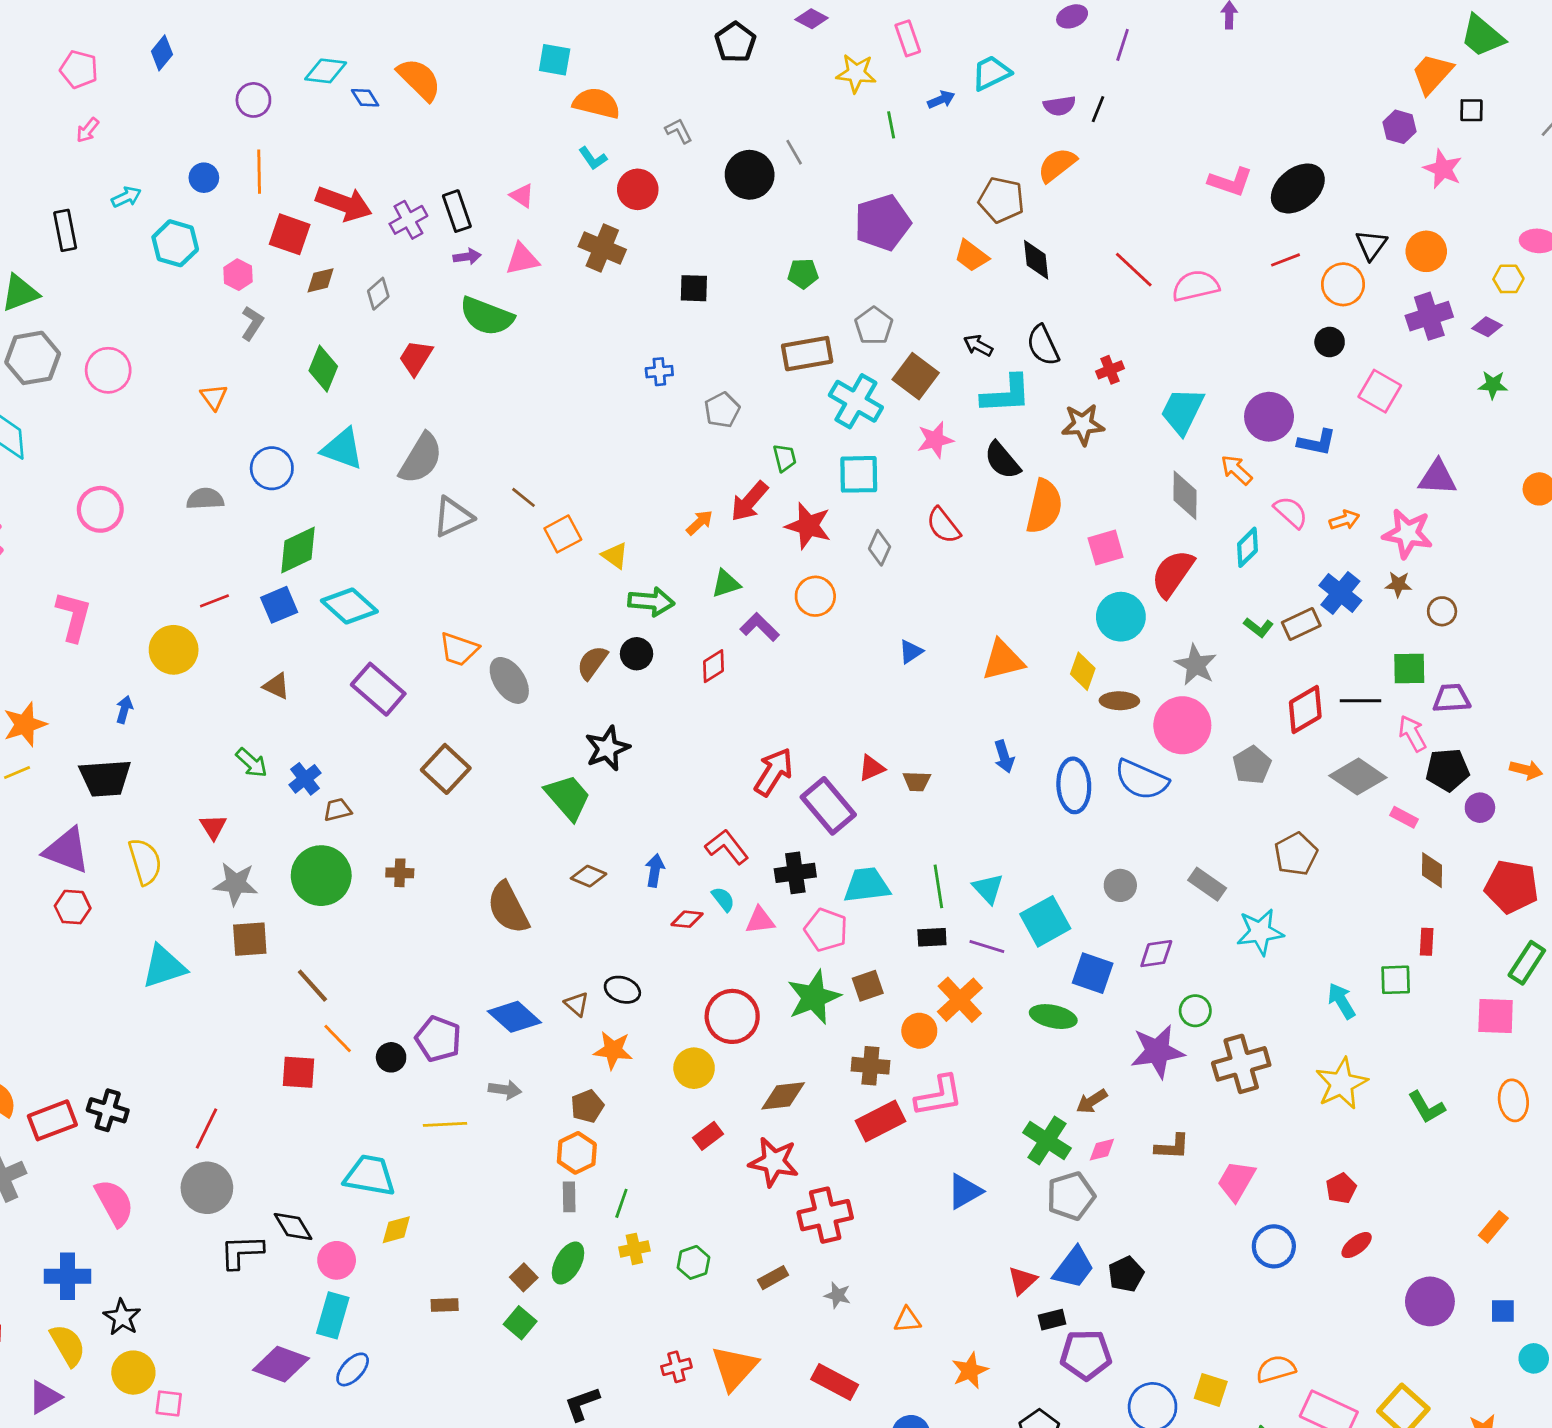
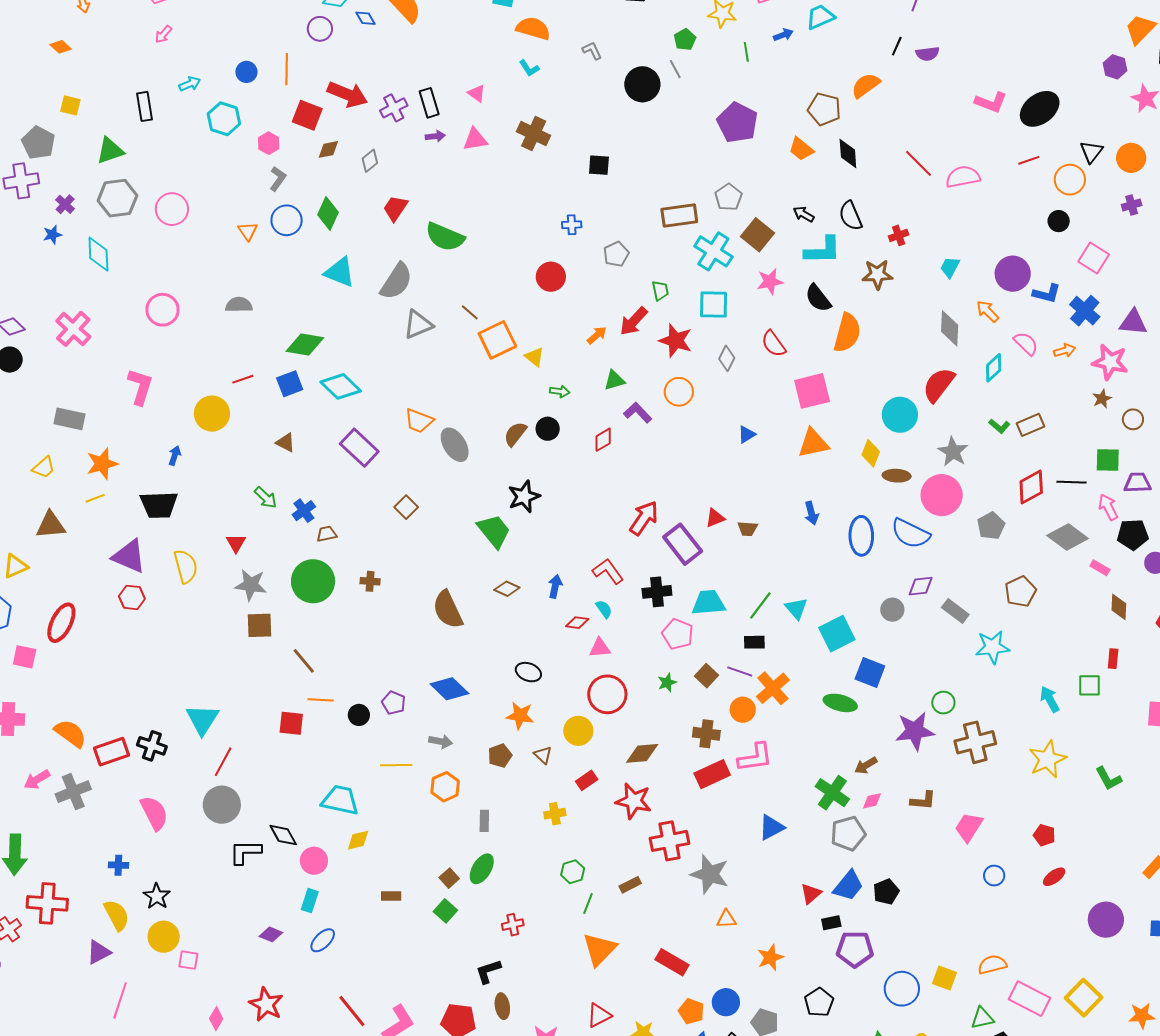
purple circle: (253, 100) -> (320, 29), moved
purple semicircle: (1059, 106) -> (927, 54), moved
red circle: (638, 189) -> (551, 277), moved
purple pentagon: (882, 223) -> (737, 123), turned -30
green pentagon: (803, 274) -> (685, 40), moved, turned -30
green semicircle: (487, 316) -> (445, 237), moved
purple cross: (1429, 316) -> (1132, 205), size x0.6
cyan trapezoid: (1182, 411) -> (950, 267), size x0.6
blue circle: (272, 468) -> (287, 220), moved
orange square: (563, 534) -> (497, 340), size x1.4
pink square: (1106, 548) -> (812, 391), moved, size x1.4
green diamond: (298, 550) -> (305, 344), turned 33
brown star: (1398, 584) -> (1102, 399), turned -30
blue cross: (1340, 593) -> (1085, 311), moved
green arrow: (651, 602) -> (560, 391), size x0.6
brown square: (446, 769) -> (406, 507), size x0.7
green line: (938, 886) -> (760, 605), turned 44
pink triangle: (760, 920) -> (600, 648), moved
purple line: (987, 946) -> (740, 671), moved
purple diamond: (1156, 954) -> (921, 586), moved
cyan triangle: (164, 967) -> (202, 719), moved, turned -42
brown square: (868, 986) -> (706, 676), turned -30
green star: (814, 997) -> (667, 683), size x0.5
brown triangle: (577, 1004) -> (543, 755), moved
orange line: (338, 1038) -> (321, 700), turned -45
purple pentagon: (438, 1039) -> (394, 703), size x0.7
orange hexagon: (577, 1153) -> (445, 787), moved
red pentagon: (1341, 1188) -> (1044, 835), turned -30
green line: (621, 1203) -> (588, 904), moved
blue circle: (1274, 1246) -> (994, 876), size x0.7
yellow cross: (634, 1249) -> (555, 814), moved
blue cross: (68, 1276) -> (118, 865), size x0.6
gray star: (838, 1295) -> (710, 874), moved, size x2.0
cyan rectangle: (333, 1315) -> (310, 901), size x0.7
purple diamond: (281, 1364) -> (271, 934), size x0.6
red cross: (676, 1367) -> (513, 925), moved

